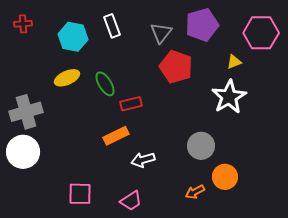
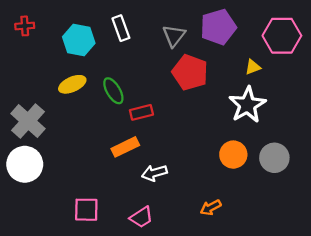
gray cross: (26, 112) -> (28, 121), turned -32
gray circle: (201, 146) -> (274, 158), moved
orange circle: (225, 177) -> (233, 155), moved

